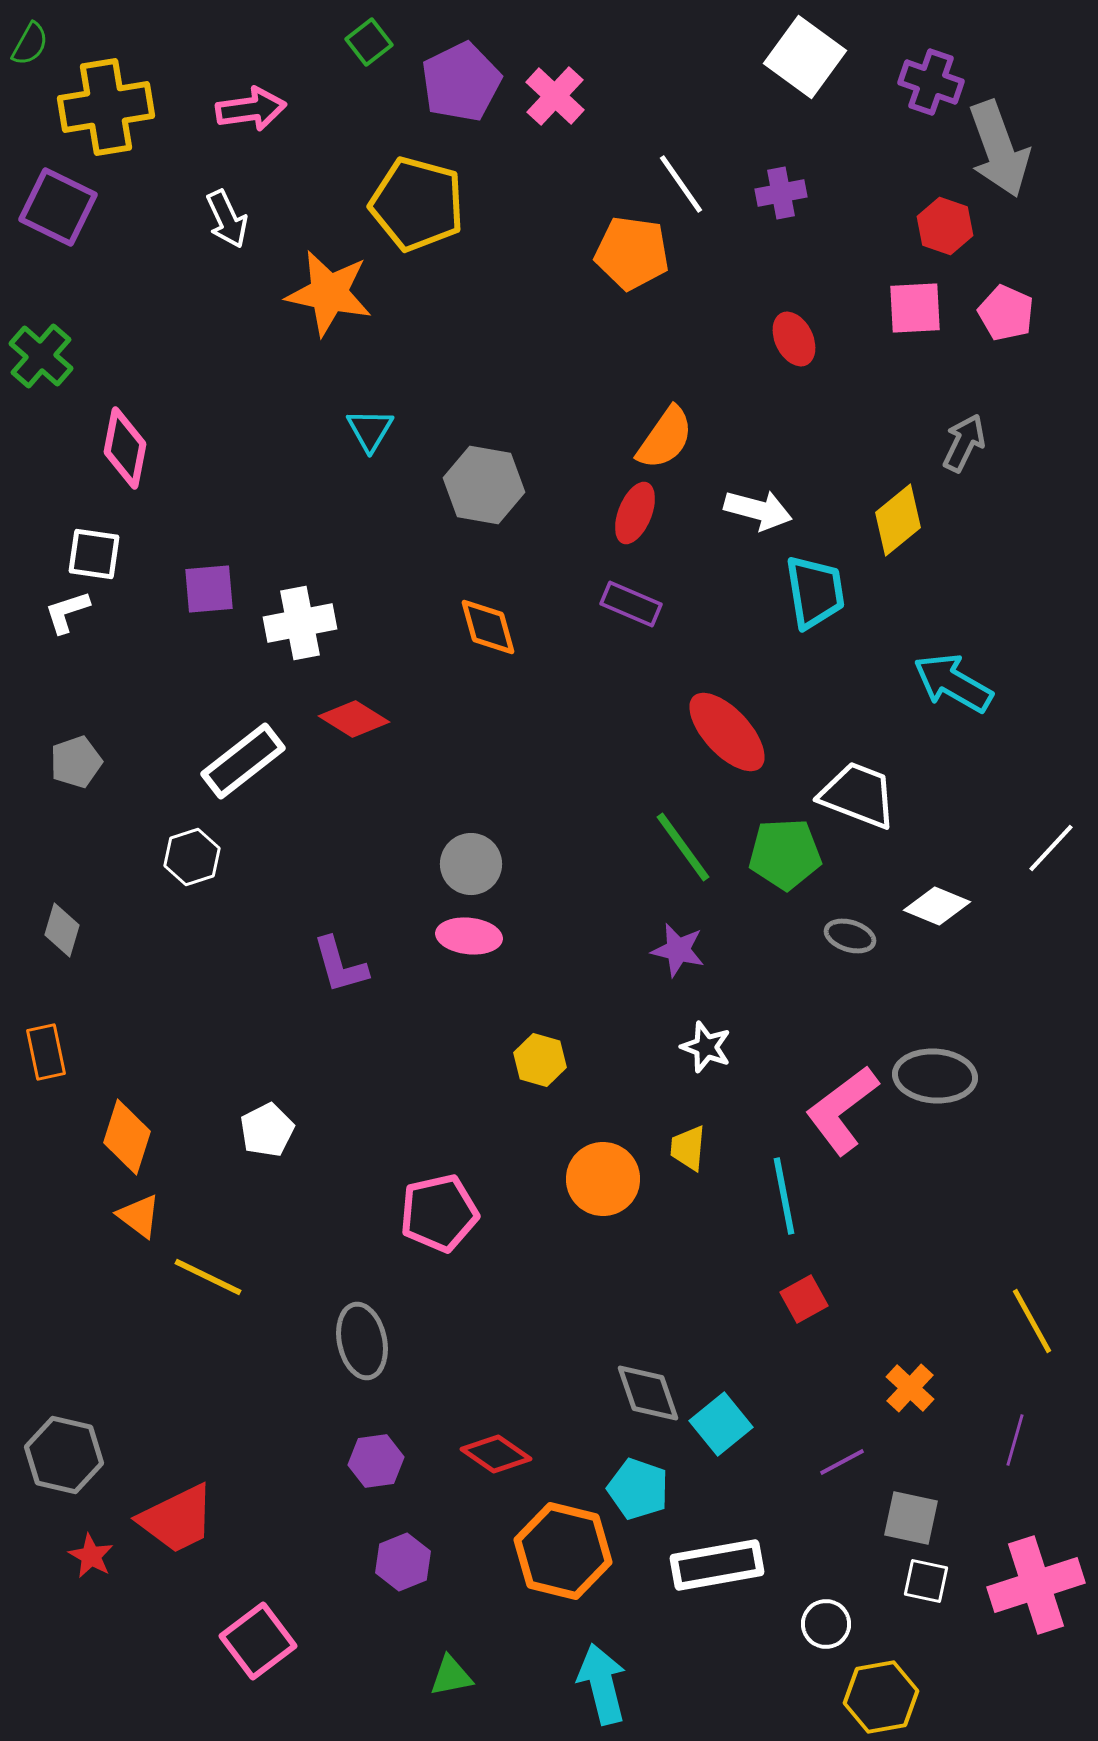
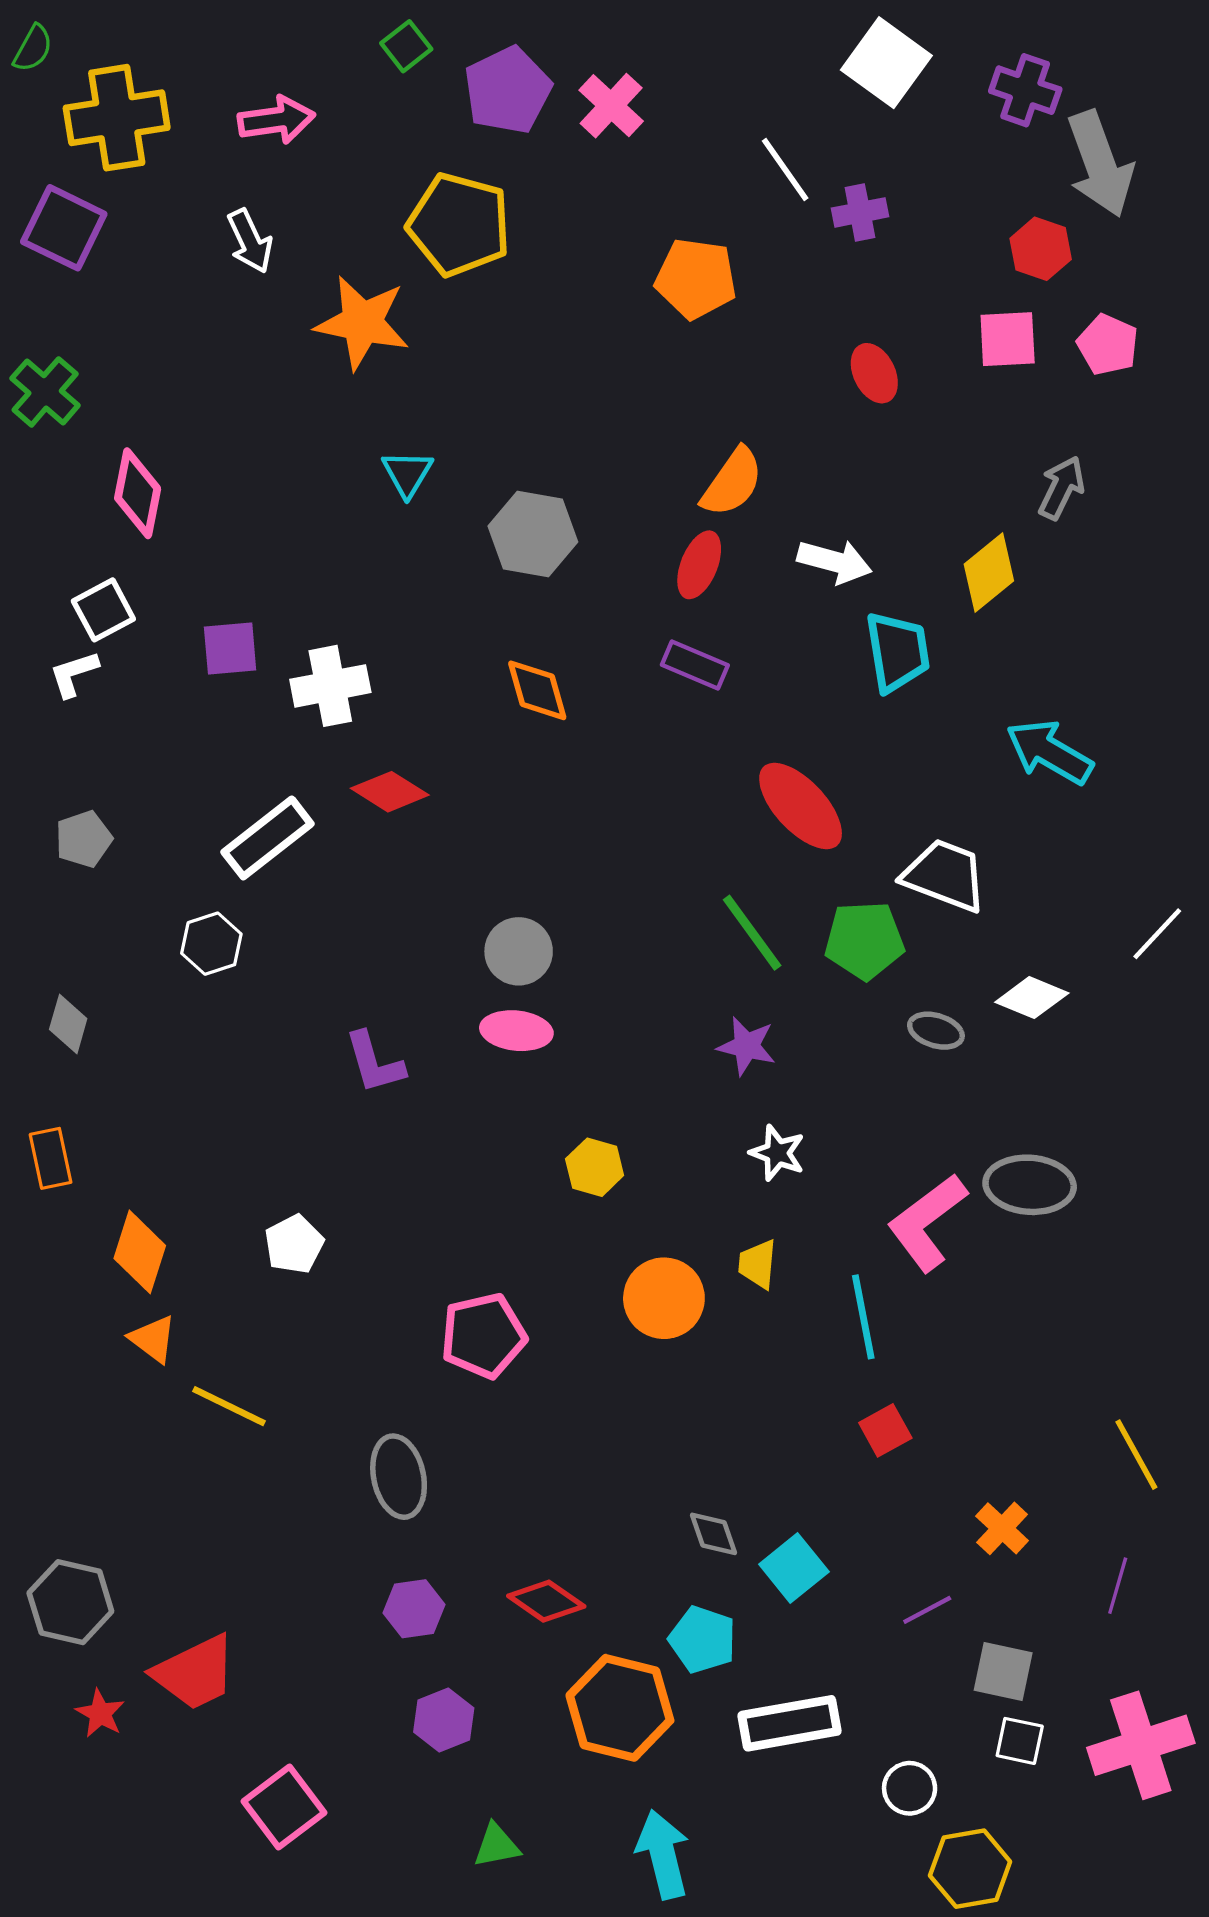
white line: (681, 184) -> (785, 169), moved
white square: (94, 554) -> (103, 610), turned -36
gray diamond: (648, 1393) -> (714, 1534), size x0.7

